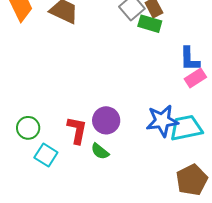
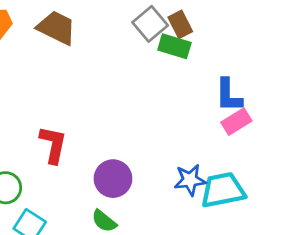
blue star: (162, 121) -> (190, 180), size x0.7
red L-shape: (77, 130) -> (53, 145), moved

